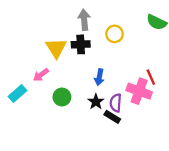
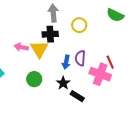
yellow triangle: (56, 48) -> (39, 49), moved
pink arrow: (41, 75) -> (21, 47), moved, turned 48
purple semicircle: (116, 103) -> (80, 58), moved

